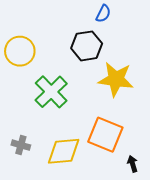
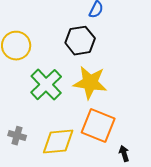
yellow star: (116, 79) -> (90, 83), moved

